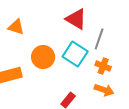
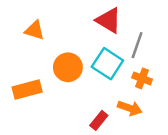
orange arrow: (104, 90) -> (130, 108), moved

